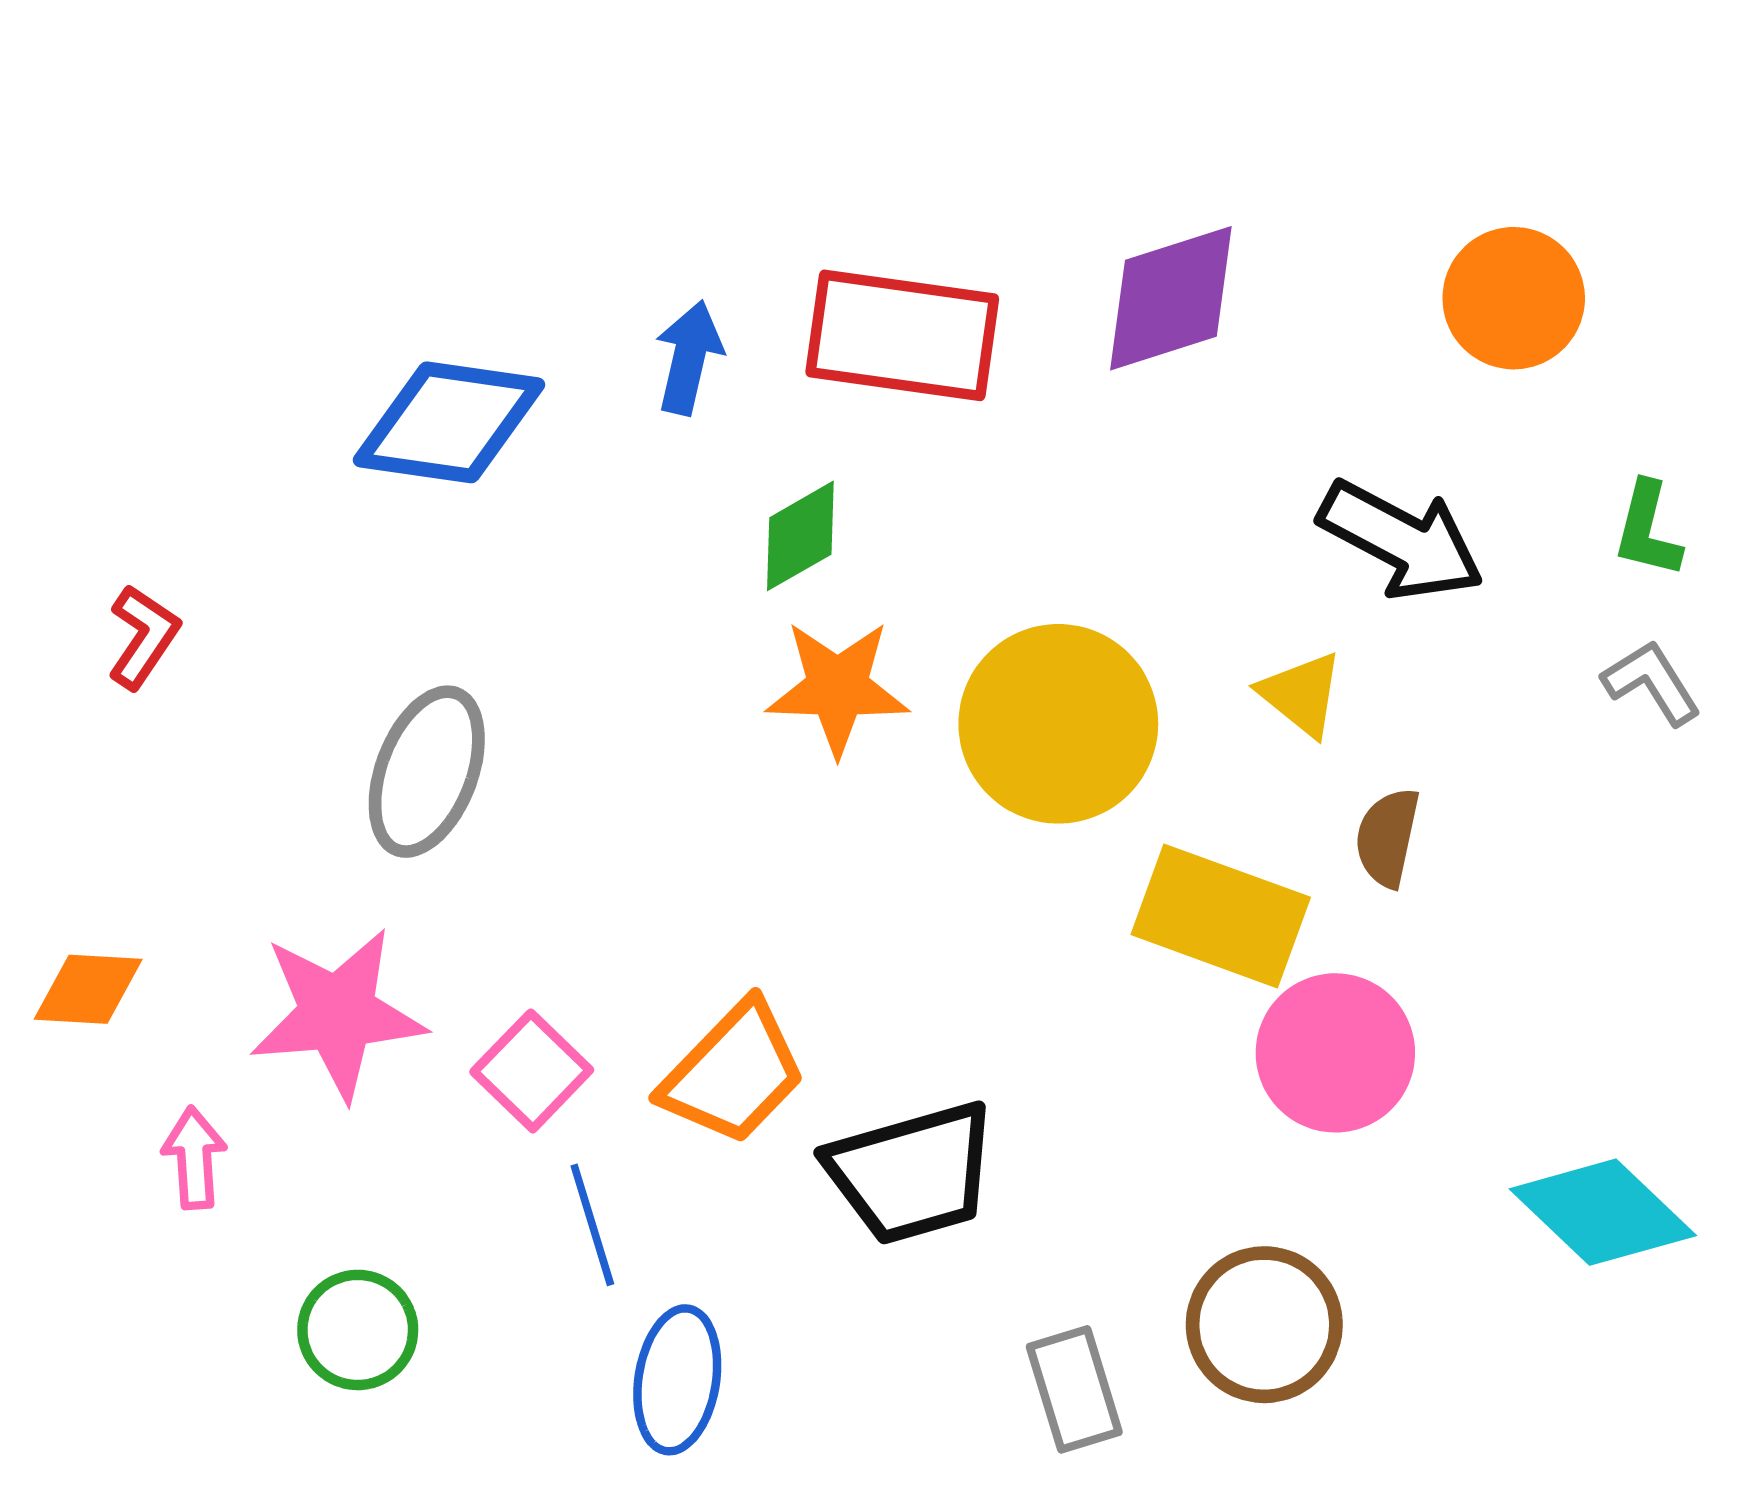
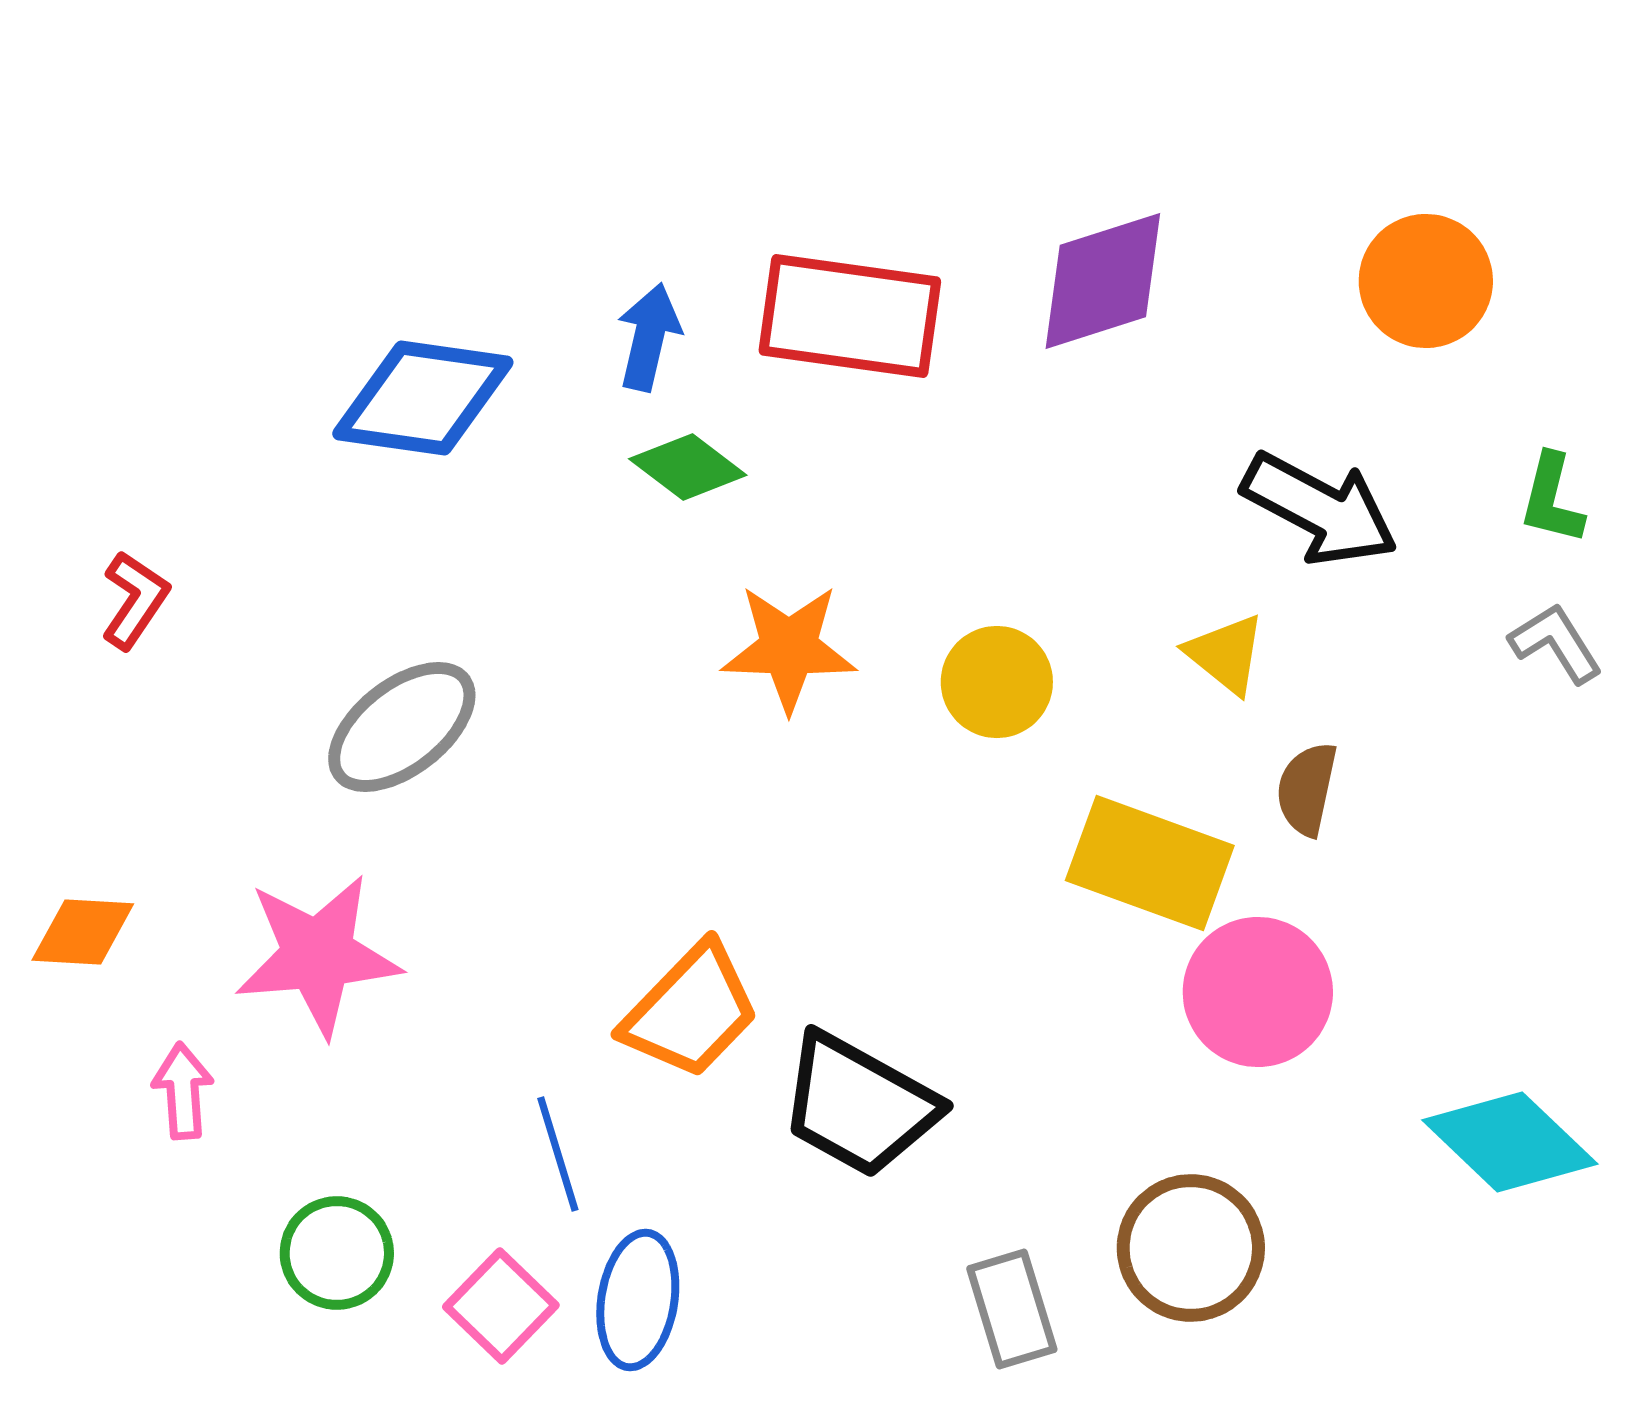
green diamond: (800, 536) -> (688, 467), moved, turned 67
yellow circle: (1058, 724) -> (997, 682), size x0.6
gray ellipse: (427, 772) -> (402, 727), turned 31
pink square: (532, 1071) -> (501, 1306), moved
black trapezoid: (912, 1173) -> (859, 1105), turned 45

